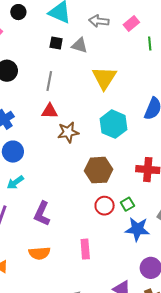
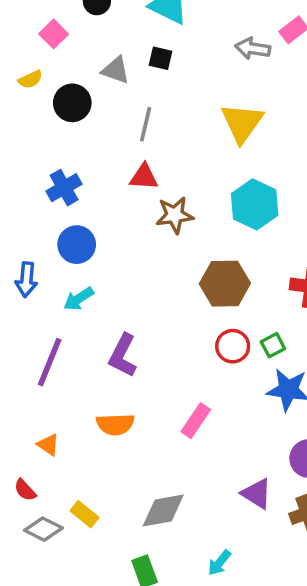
gray arrow: (99, 21) -> (253, 48), moved
gray triangle: (79, 45) -> (116, 70), moved
pink rectangle: (85, 249) -> (196, 421), turned 36

